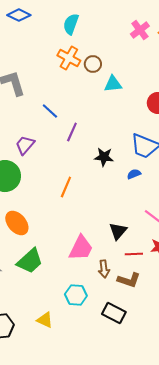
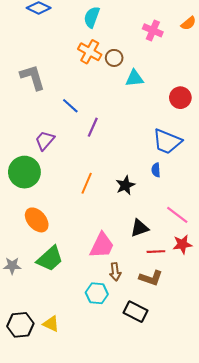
pink cross: (140, 30) -> (153, 30), moved, turned -30
black star: (104, 157) -> (125, 185), moved, turned -30
blue semicircle: (134, 174) -> (156, 170), turned -72
black triangle: (118, 231) -> (140, 228), turned 30
brown arrow: (104, 269) -> (115, 272), moved
yellow triangle: (45, 320) -> (51, 324), moved

